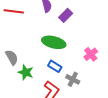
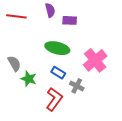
purple rectangle: (66, 15) -> (70, 20), turned 48
pink cross: (91, 54) -> (95, 60), size x1.6

